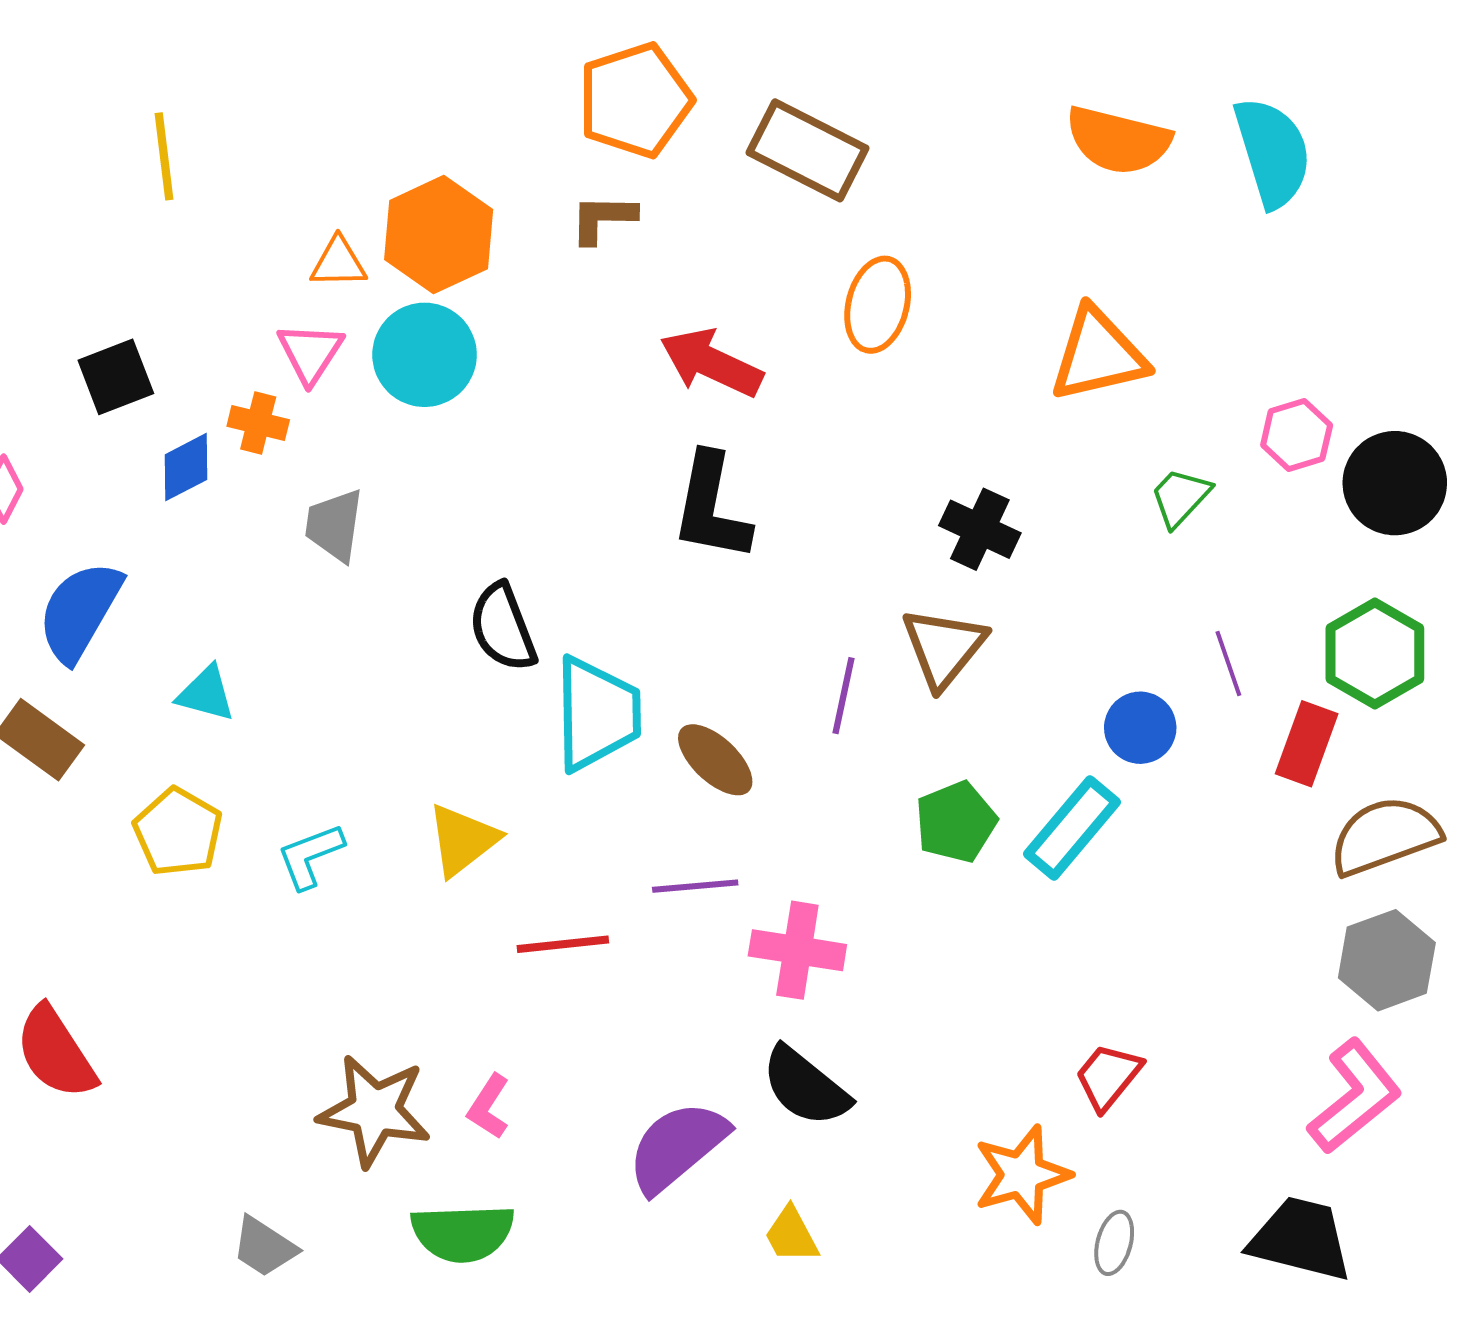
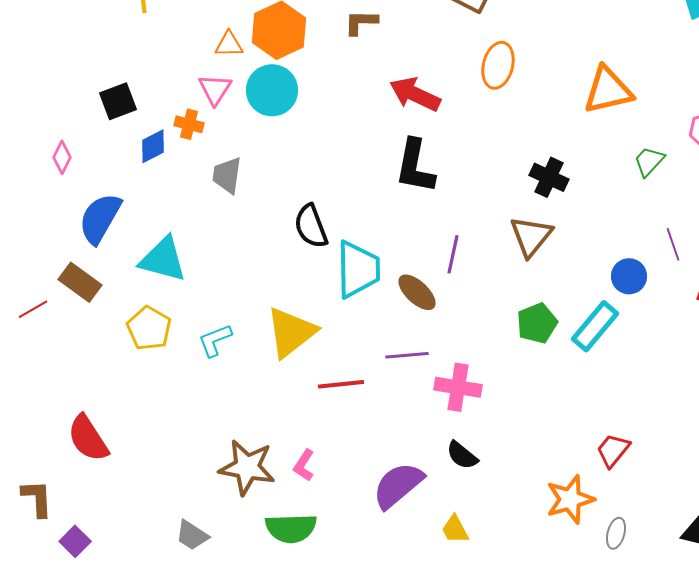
cyan triangle: (206, 694) -> (163, 259), size x1.6
purple line: (844, 696) -> (453, 254), moved
yellow triangle: (463, 840) -> (291, 332), size x1.4
black semicircle: (805, 1087) -> (462, 455), size x0.7

